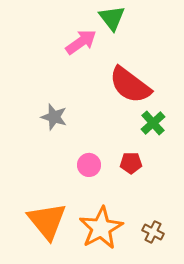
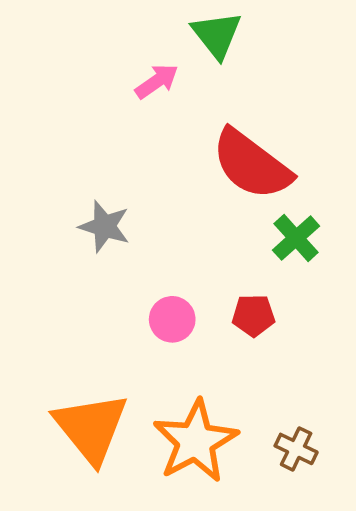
pink arrow: (81, 42) -> (157, 81), size x0.7

